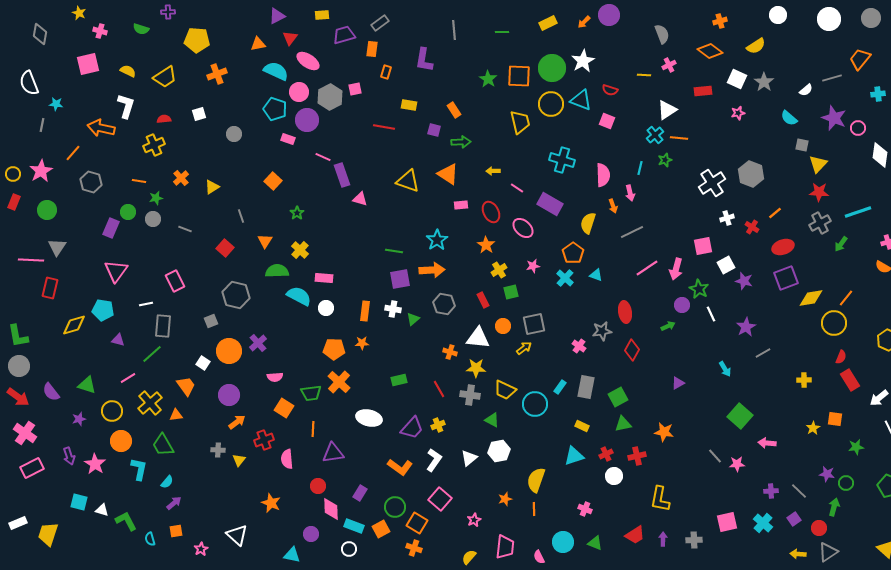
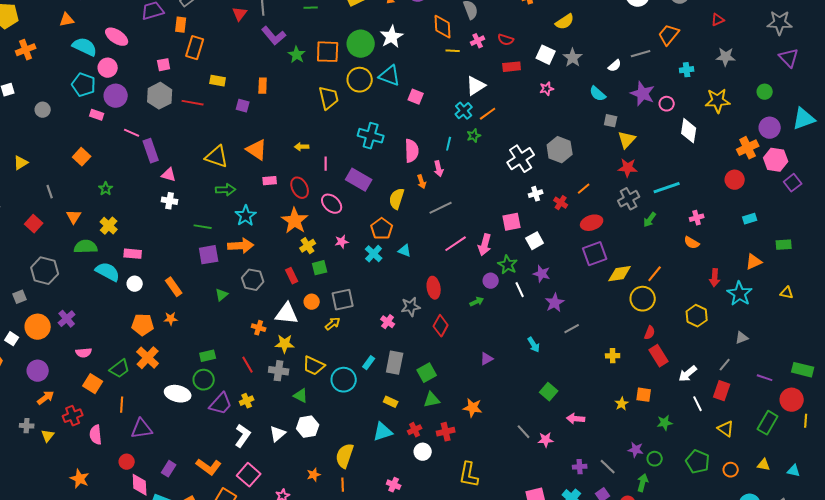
red triangle: (290, 38) -> (240, 14), moved
orange diamond: (710, 51) -> (443, 27), moved, turned 50
purple L-shape: (424, 60) -> (274, 36), moved, turned -50
orange rectangle: (386, 72) -> (195, 48), size x1.6
red semicircle: (610, 90) -> (506, 40), moved
gray hexagon: (330, 97) -> (160, 96), moved
orange rectangle: (454, 110) -> (263, 86), turned 35
orange line: (679, 138) -> (488, 114), turned -42
green arrow: (461, 142) -> (226, 190), moved
pink line: (517, 188) -> (326, 164), turned 56
orange star: (486, 245) -> (295, 221), size x1.5
purple star: (744, 281) -> (542, 274), moved
white cross: (393, 309) -> (170, 201), moved
orange rectangle: (365, 311) -> (174, 287), turned -42
green trapezoid: (311, 393) -> (120, 369), turned -30
green square: (740, 416) -> (549, 392), size x0.7
orange L-shape: (400, 467) -> (209, 467), moved
green circle: (395, 507) -> (204, 380), moved

